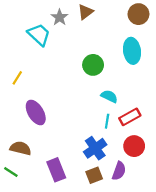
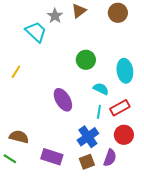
brown circle: (138, 14) -> (118, 13), moved
cyan ellipse: (132, 51) -> (125, 71), moved
purple ellipse: (36, 113) -> (63, 100), moved
purple rectangle: (56, 170) -> (52, 157), turned -50

